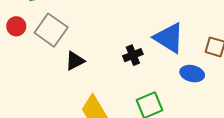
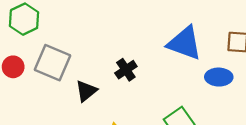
black cross: (133, 55) -> (126, 70), moved

